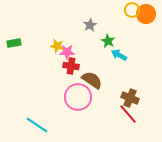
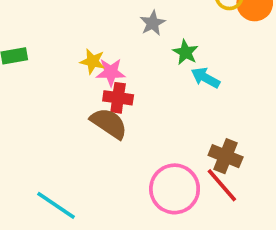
brown semicircle: (92, 80) -> (109, 123), moved
pink circle: (78, 97) -> (175, 189), moved

